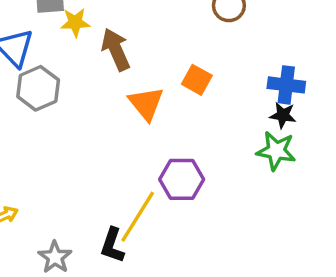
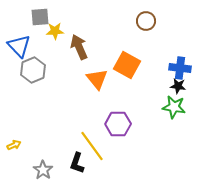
orange square: (197, 80) -> (127, 65), size x1.5
yellow line: (138, 217) -> (92, 146), turned -68

